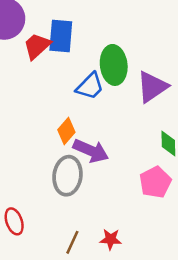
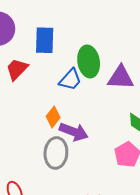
red trapezoid: (37, 46) -> (17, 69), moved
purple triangle: (152, 87) -> (121, 78), turned 40

